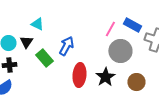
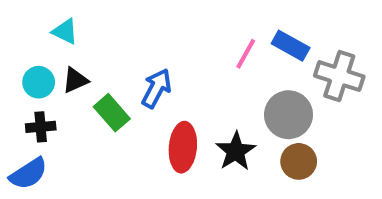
cyan triangle: (37, 24) -> (65, 31), moved
black triangle: (26, 42) -> (75, 80), turned 32
gray circle: (120, 51) -> (288, 115), moved

